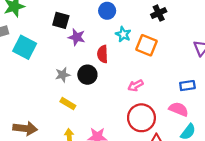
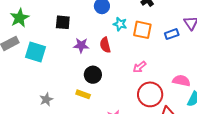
purple star: (77, 37) -> (81, 45), moved
gray star: (63, 75) -> (46, 99), moved
black circle: (87, 75) -> (93, 75), moved
blue rectangle: (187, 86) -> (172, 34), moved

